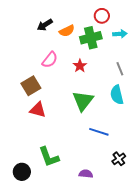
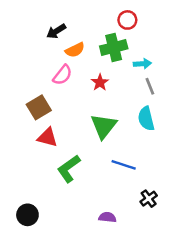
orange semicircle: (67, 31) -> (75, 50), moved
cyan arrow: (120, 34) -> (142, 64), moved
green L-shape: (49, 157) -> (69, 169), moved, turned 75

